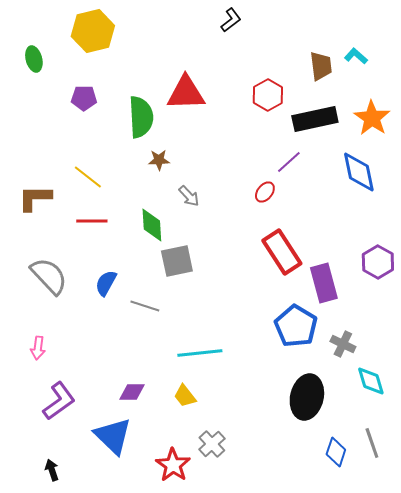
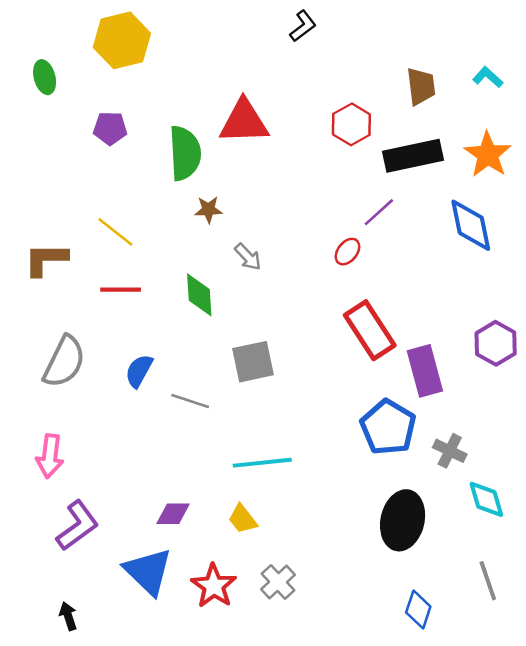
cyan L-shape: (356, 56) -> (488, 77), moved
gray square: (177, 261) -> (253, 362), moved
gray semicircle: (49, 276) -> (64, 362), turned 69
pink arrow: (38, 348) -> (50, 456), size x1.4
blue diamond: (336, 452) -> (418, 609), moved
red star: (173, 465) -> (214, 586), moved

